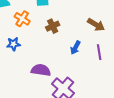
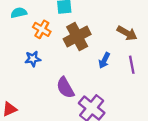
brown cross: (53, 26) -> (77, 37), size x1.6
purple semicircle: (41, 70) -> (65, 88), turned -126

